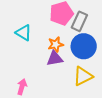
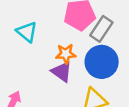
purple triangle: (55, 58) -> (62, 72), turned 36

